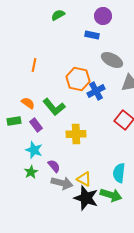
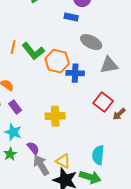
blue cross: (96, 91) -> (75, 73), turned 30
green L-shape: (54, 107) -> (33, 51), moved
gray arrow: (62, 183) -> (41, 165), turned -135

